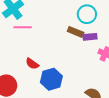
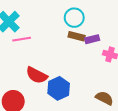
cyan circle: (87, 14) -> (74, 18), moved
red semicircle: (32, 64) -> (37, 75), size x1.5

